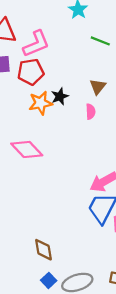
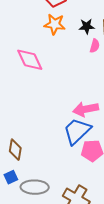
black star: (60, 96) -> (87, 26), moved

